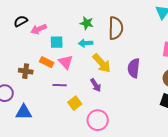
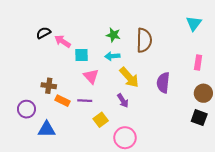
pink arrow: (39, 29) -> (63, 41), turned 56
orange rectangle: (47, 62) -> (63, 101), moved

